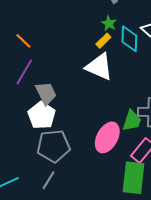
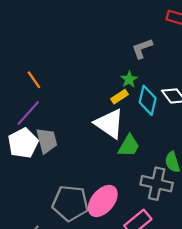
white pentagon: (42, 115) -> (23, 143), moved
green trapezoid: (132, 121) -> (129, 146), moved
gray pentagon: (54, 146) -> (70, 203), moved

